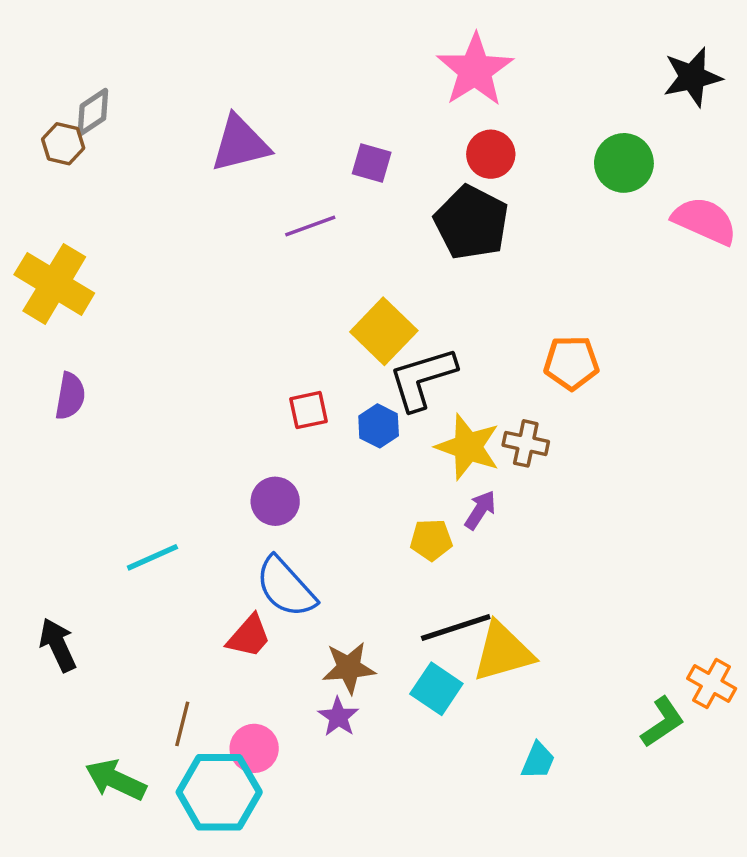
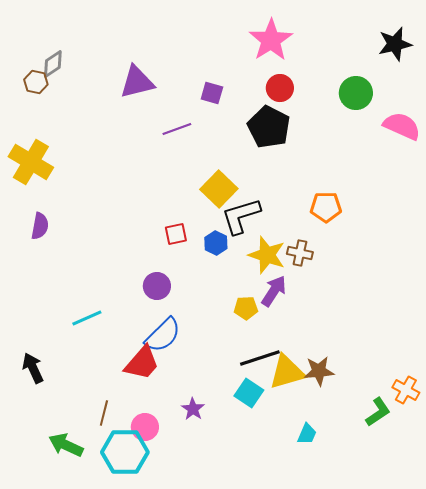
purple arrow: (480, 510) -> (274, 291), size x1.4
blue semicircle: (286, 587) -> (163, 335), turned -93
red trapezoid: (249, 636) -> (142, 363), size x1.4
brown star: (349, 668) -> (319, 371), moved

